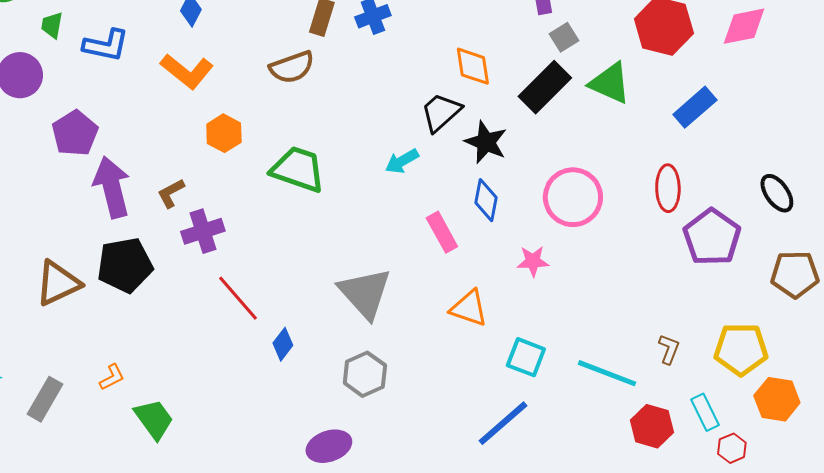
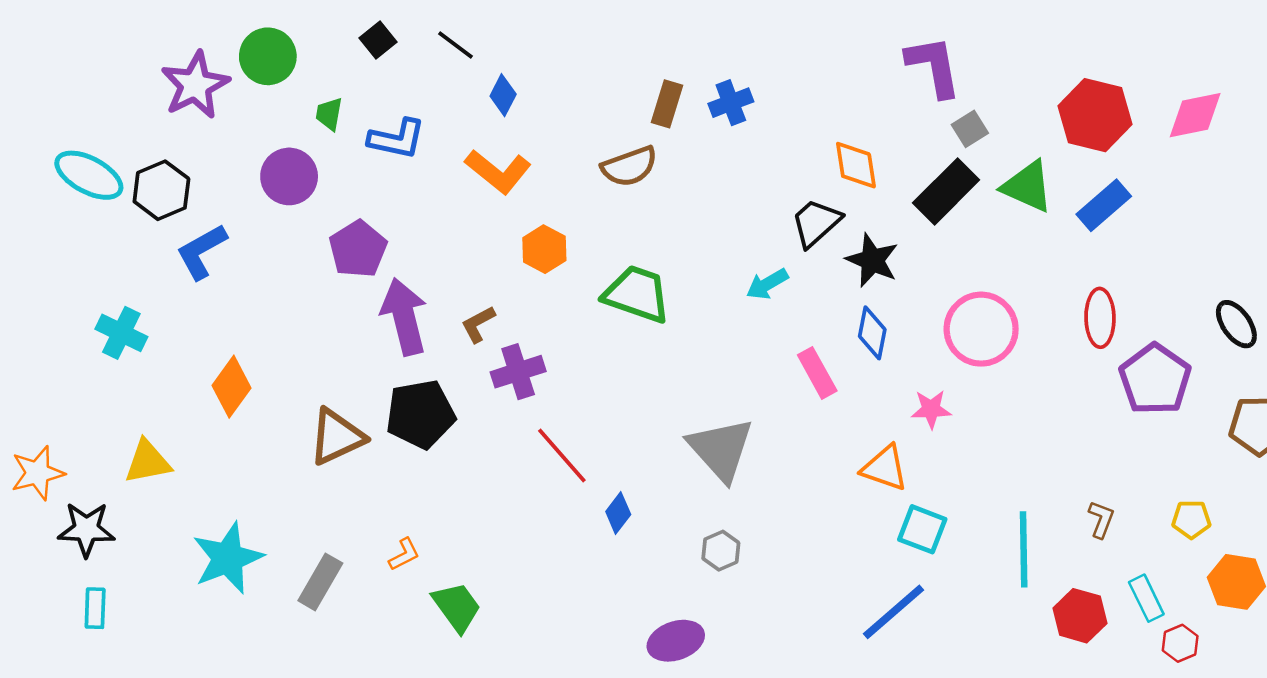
blue rectangle: (695, 107) -> (1104, 205), moved
orange triangle: (469, 308) -> (885, 468), moved
yellow pentagon: (741, 349) -> (1191, 519), size x0.6
cyan line: (607, 373) -> (1024, 549), turned 68
gray hexagon: (365, 374) -> (721, 551), size x0.7

